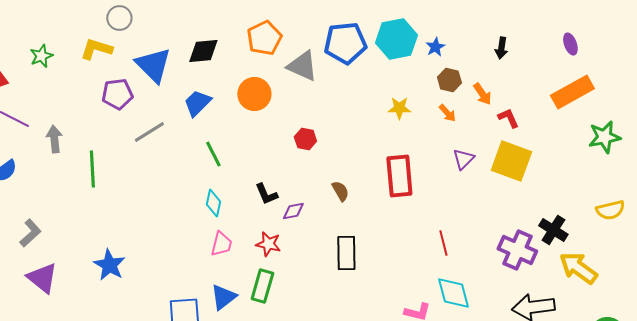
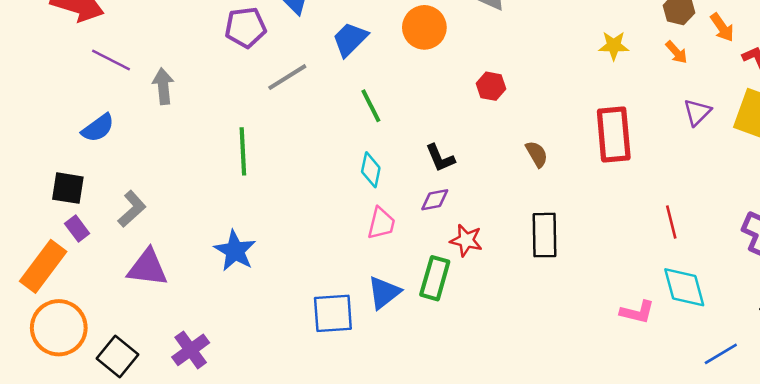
green line: (92, 169) -> (243, 151), moved
purple diamond: (293, 211) -> (435, 200), moved
red star: (268, 244) -> (466, 240), moved
purple triangle: (42, 278) -> (148, 268), turned -32

